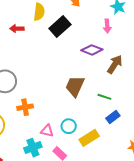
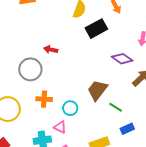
red arrow: (17, 29) -> (51, 50), moved
green line: (104, 97) -> (116, 107), moved
cyan circle: (69, 126) -> (70, 108), moved

